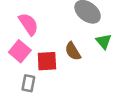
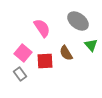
pink semicircle: (28, 24) -> (42, 28), moved
gray rectangle: (28, 83) -> (20, 74), moved, turned -48

